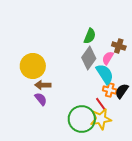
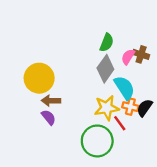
pink semicircle: (108, 58) -> (128, 57), moved
yellow star: (101, 119) -> (107, 108), moved

